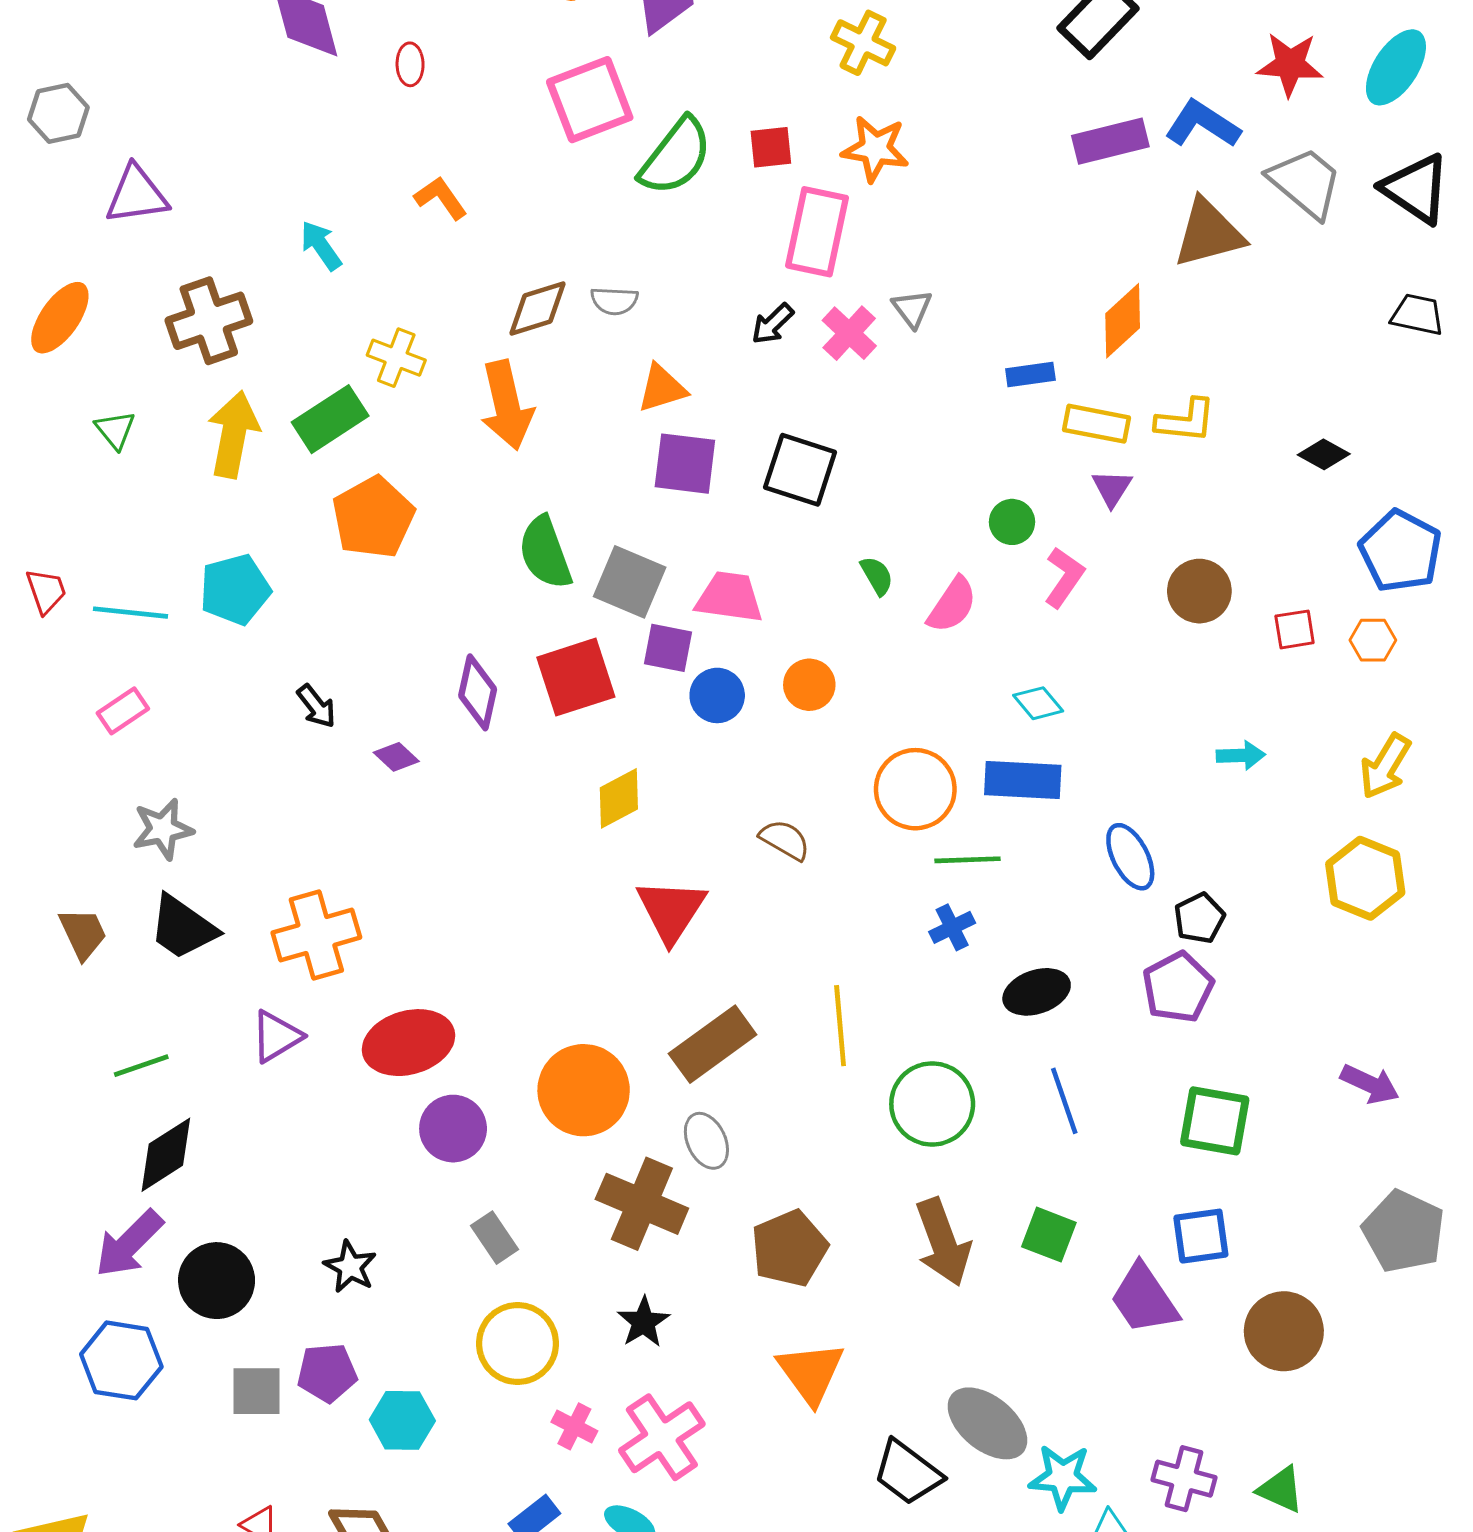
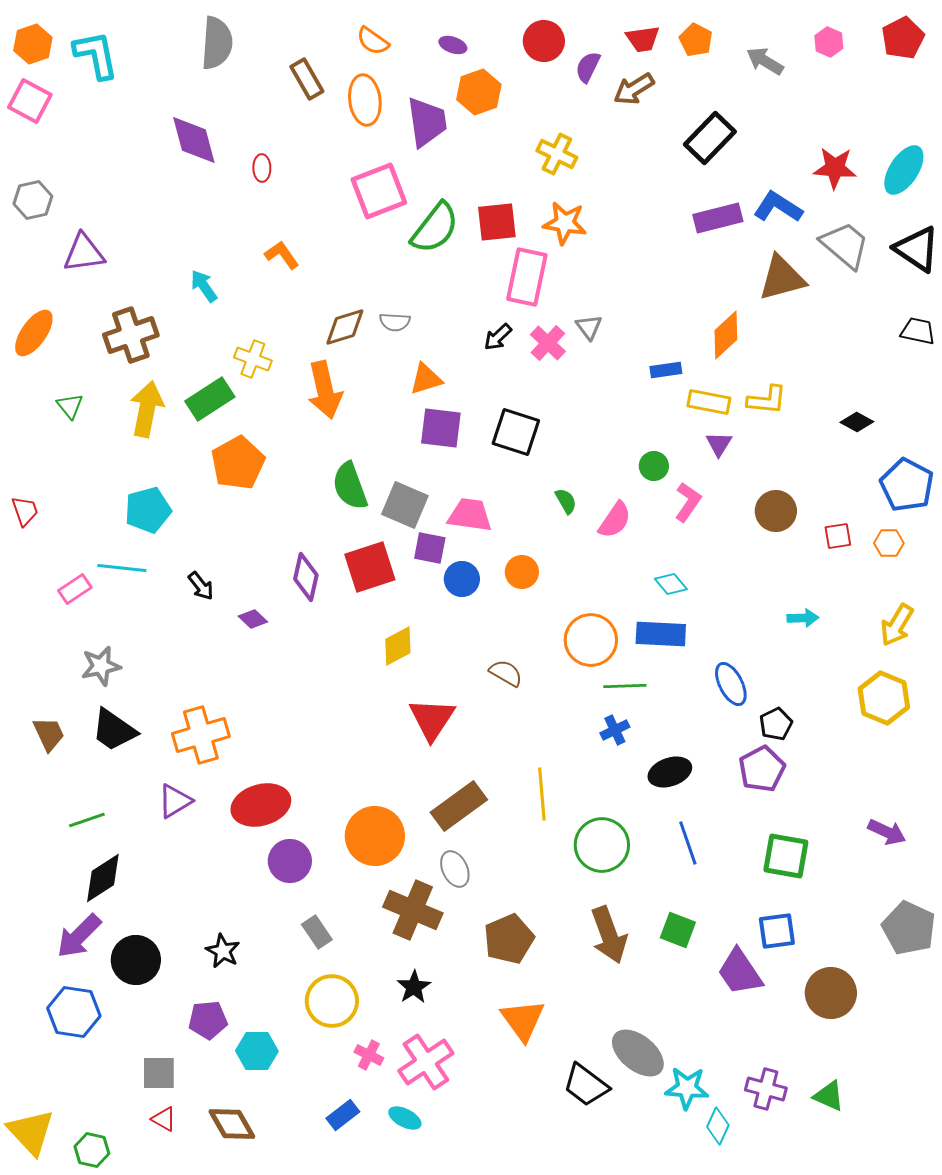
red square: (771, 147) -> (497, 222), size x1.4
cyan line: (131, 613) -> (122, 568), moved
gray square: (256, 1391) -> (159, 1073), moved

